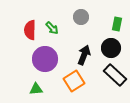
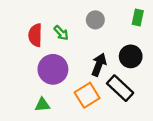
green rectangle: (117, 24) -> (138, 18), moved
black rectangle: (115, 75) -> (120, 88), moved

